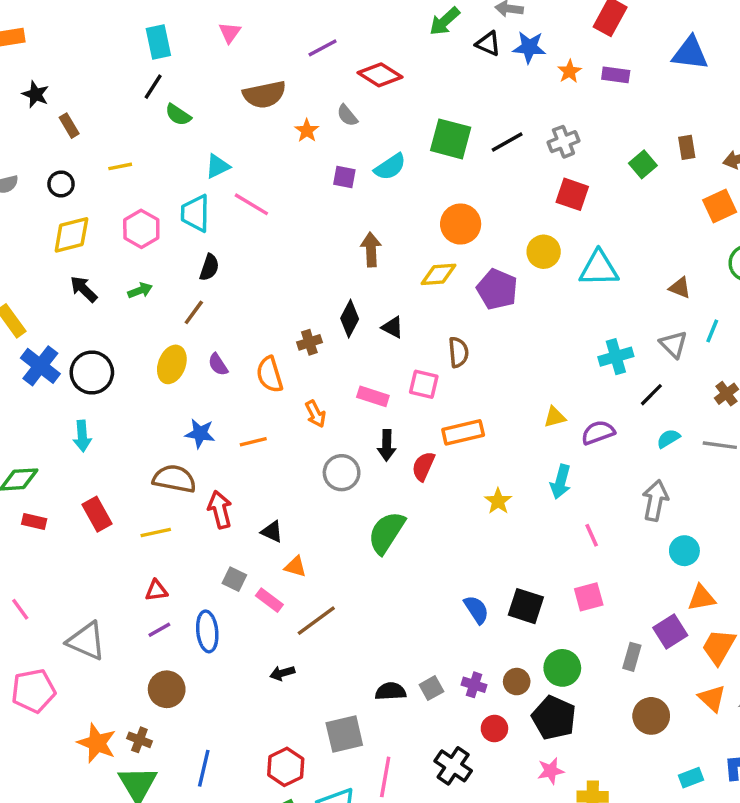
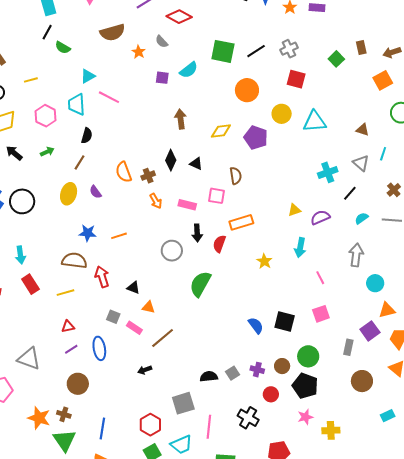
orange circle: (461, 224) -> (247, 90), moved
orange semicircle: (270, 375) -> (124, 172), moved
orange arrow: (315, 414) -> (156, 201), moved
cyan arrow: (82, 436) -> (20, 255), moved

